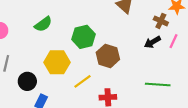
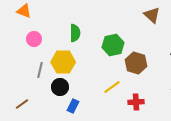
green semicircle: (43, 24) -> (75, 33), turned -54
yellow hexagon: (57, 62) -> (63, 62), moved

